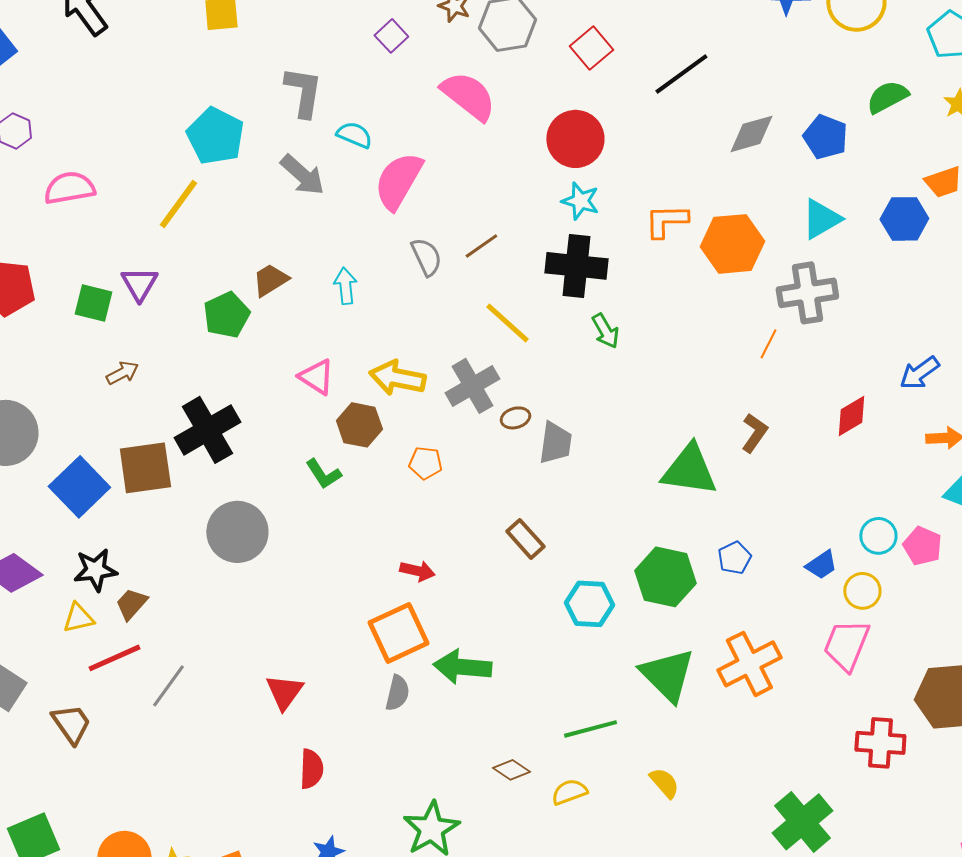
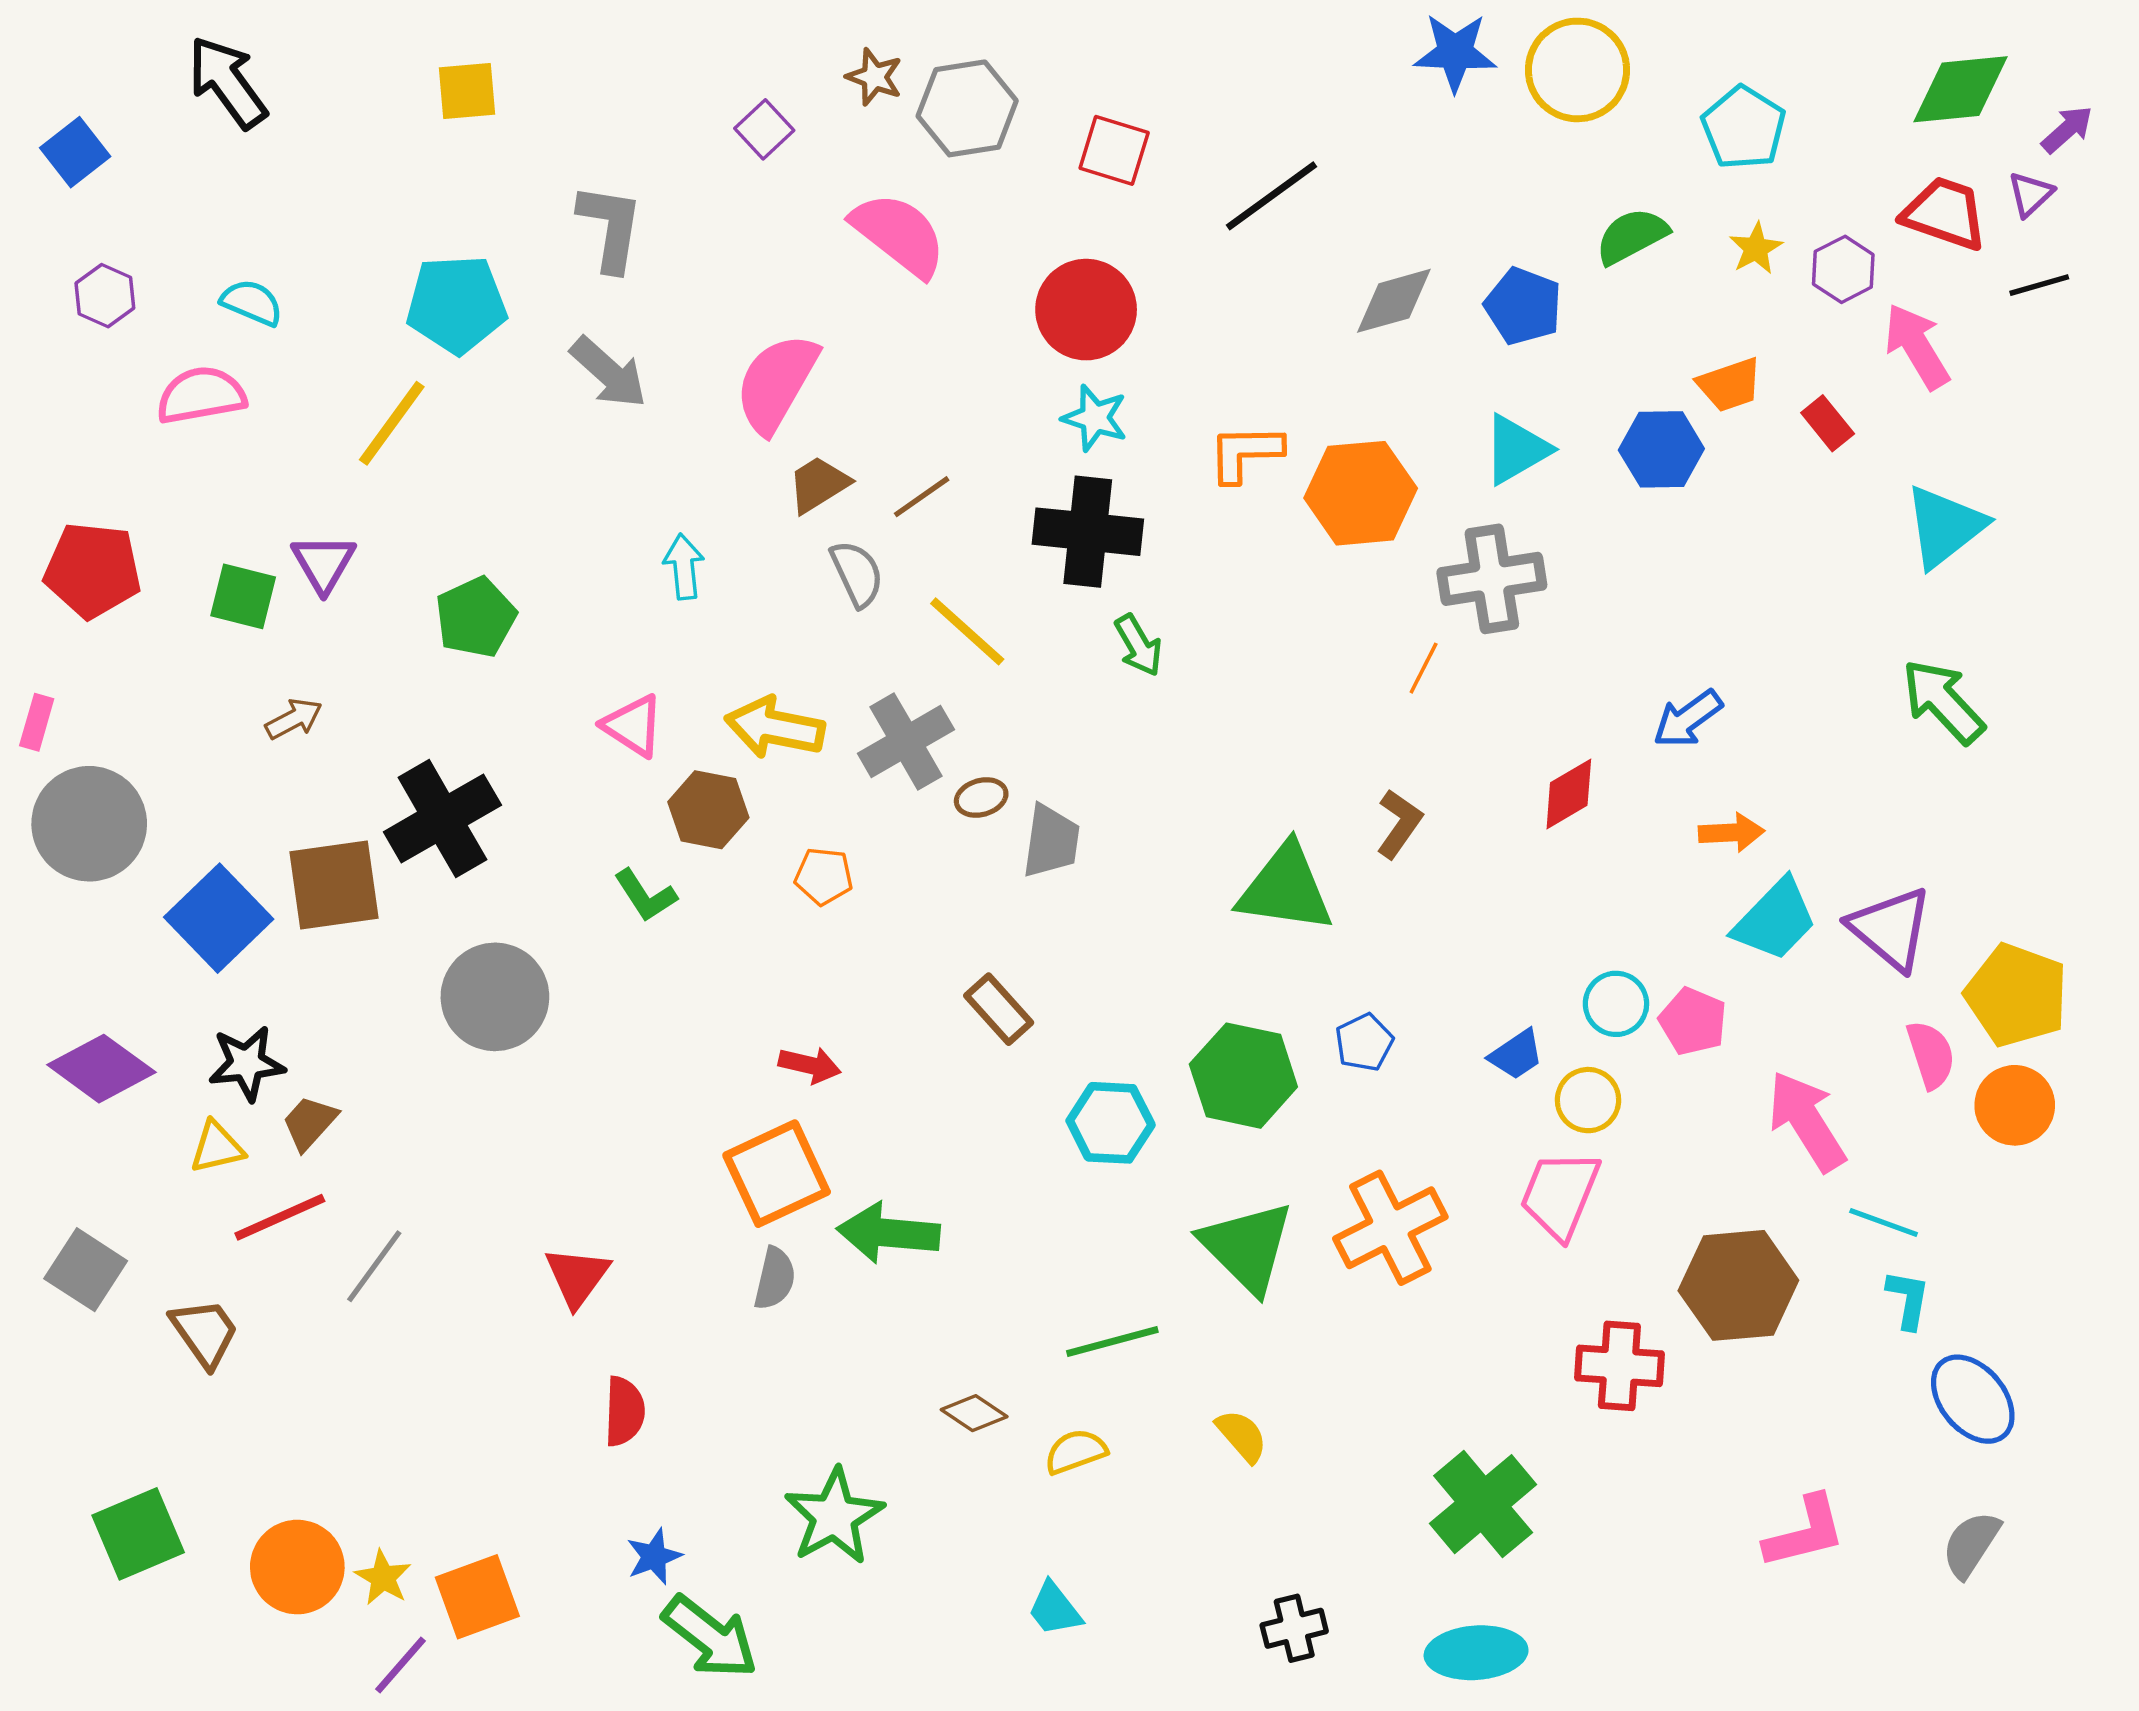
red square: (591, 48) -> (1114, 150), turned -33
cyan semicircle: (354, 135) -> (252, 303), moved
cyan pentagon: (215, 136) -> (456, 304), turned -30
gray semicircle: (426, 257) -> (857, 574), moved
brown trapezoid: (270, 280) -> (818, 484), moved

